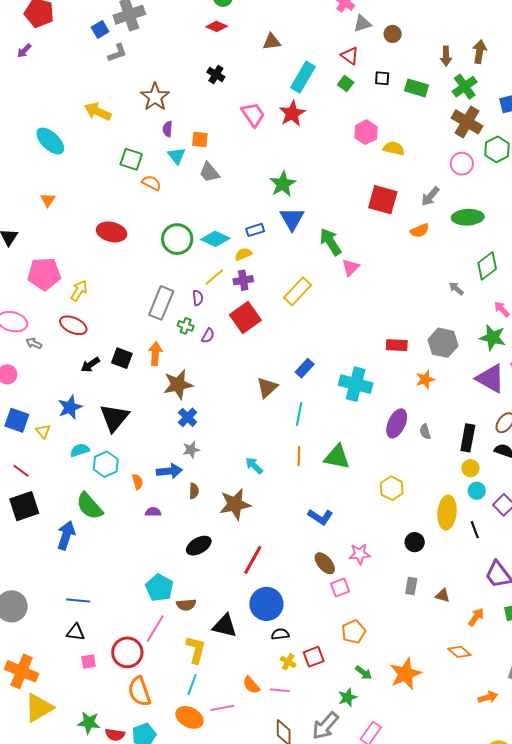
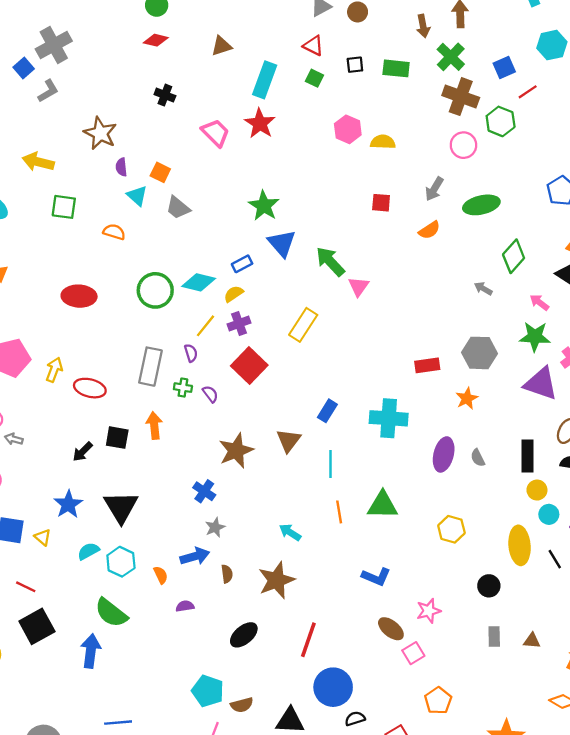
orange square: (200, 139) -> (160, 172), turned 30
green square: (131, 159) -> (64, 207), moved
red square: (383, 200) -> (381, 203), size x0.6
red ellipse: (73, 325) -> (90, 388), moved
purple semicircle: (208, 336) -> (210, 394), turned -56
brown star: (178, 385) -> (236, 451), moved

